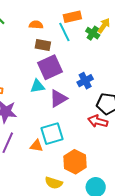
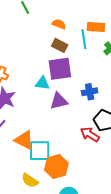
cyan square: (52, 134) -> (40, 151), moved
orange triangle: (37, 146) -> (24, 140), size x1.5

